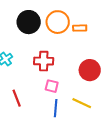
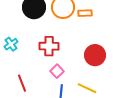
pink square: (52, 86) -> (57, 71), turned 32

